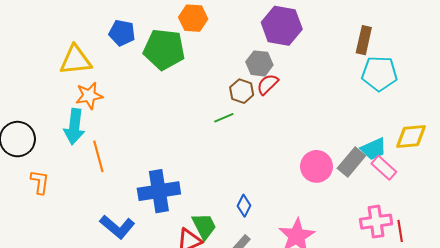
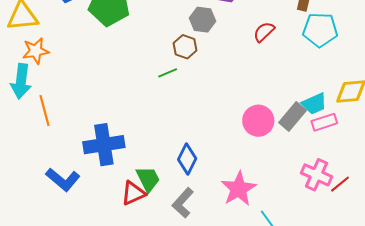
red semicircle: (268, 84) -> (264, 32), moved
pink rectangle: (384, 168) -> (324, 122), turned -60
blue diamond: (244, 206) -> (187, 159), size x1.4
pink cross: (376, 222) -> (317, 175), turned 32
red line: (400, 231) -> (340, 184), turned 60

